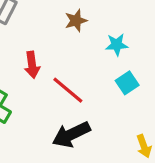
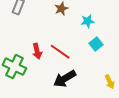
red arrow: (32, 65) -> (37, 51), moved

